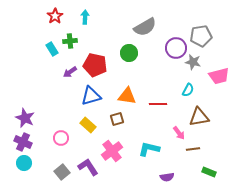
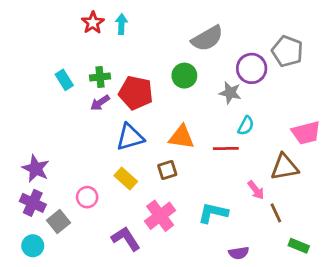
red star: (55, 16) -> (93, 23), moved
gray pentagon: (201, 36) -> (287, 51), turned 30
green cross: (70, 41) -> (100, 77), moved
cyan rectangle: (52, 49) -> (64, 80), moved
gray star: (193, 62) -> (230, 93), moved
pink trapezoid: (219, 76) -> (306, 133), moved
cyan semicircle: (188, 90) -> (246, 126), moved
brown line: (193, 149) -> (276, 213), turned 72
cyan circle: (24, 163) -> (33, 246), moved
gray square: (62, 172) -> (59, 221), moved

